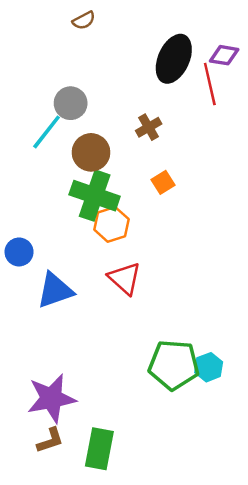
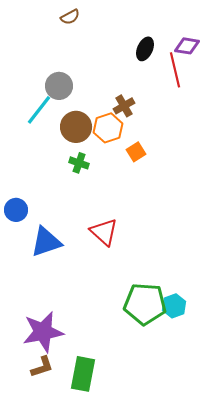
black ellipse: (174, 59) -> (145, 49), size x0.6
green cross: (95, 196) -> (79, 163), size x0.5
orange hexagon: (111, 224) -> (108, 128), moved

